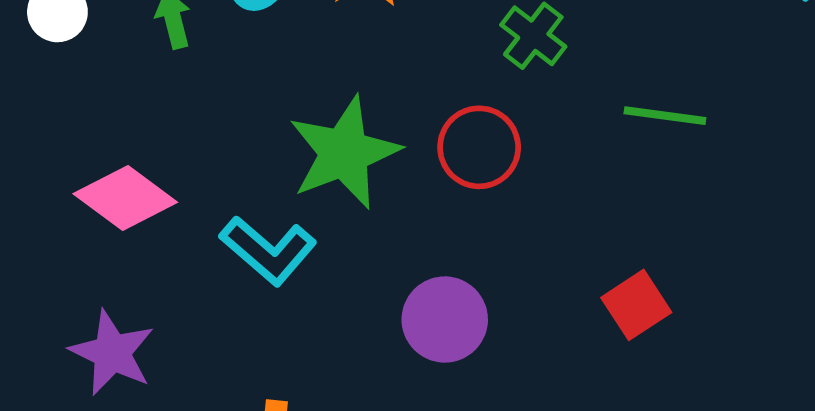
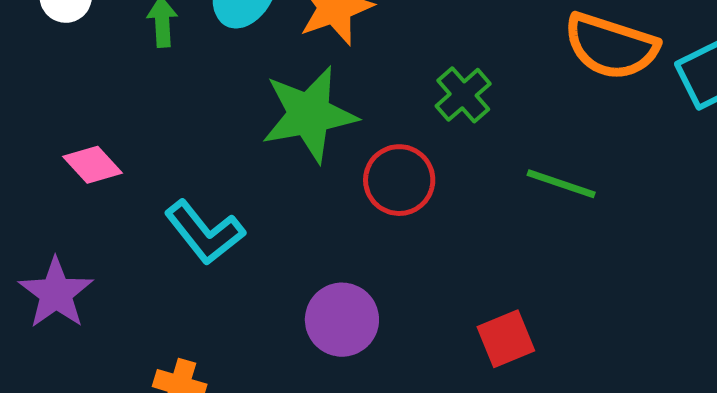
green star: (344, 153) -> (309, 114), moved
pink diamond: (125, 198) -> (92, 165), size x0.7

